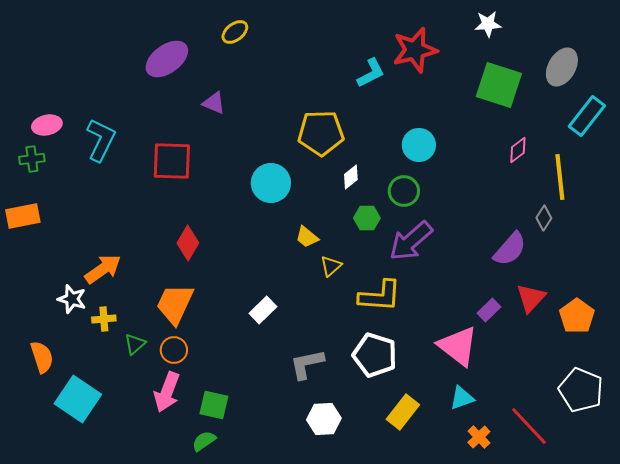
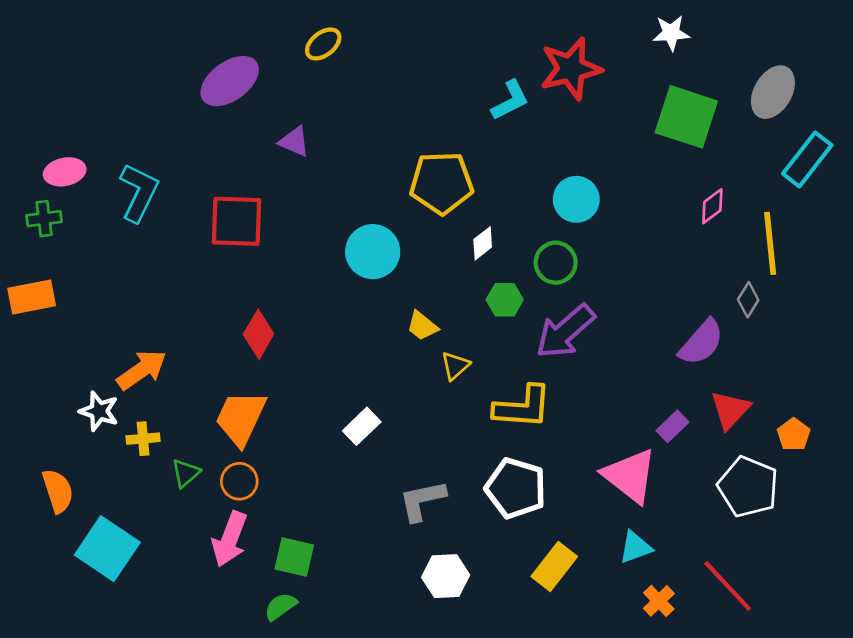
orange pentagon: (577, 316) -> (794, 435), size x0.7
white pentagon: (581, 390) -> (748, 487), moved

